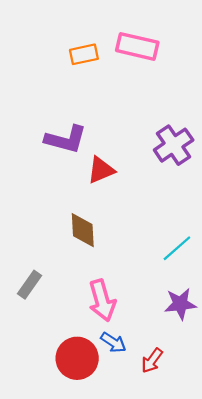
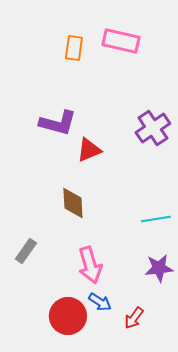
orange rectangle: (84, 54) -> (74, 48), turned -70
cyan line: (177, 248) -> (156, 219), turned 32

